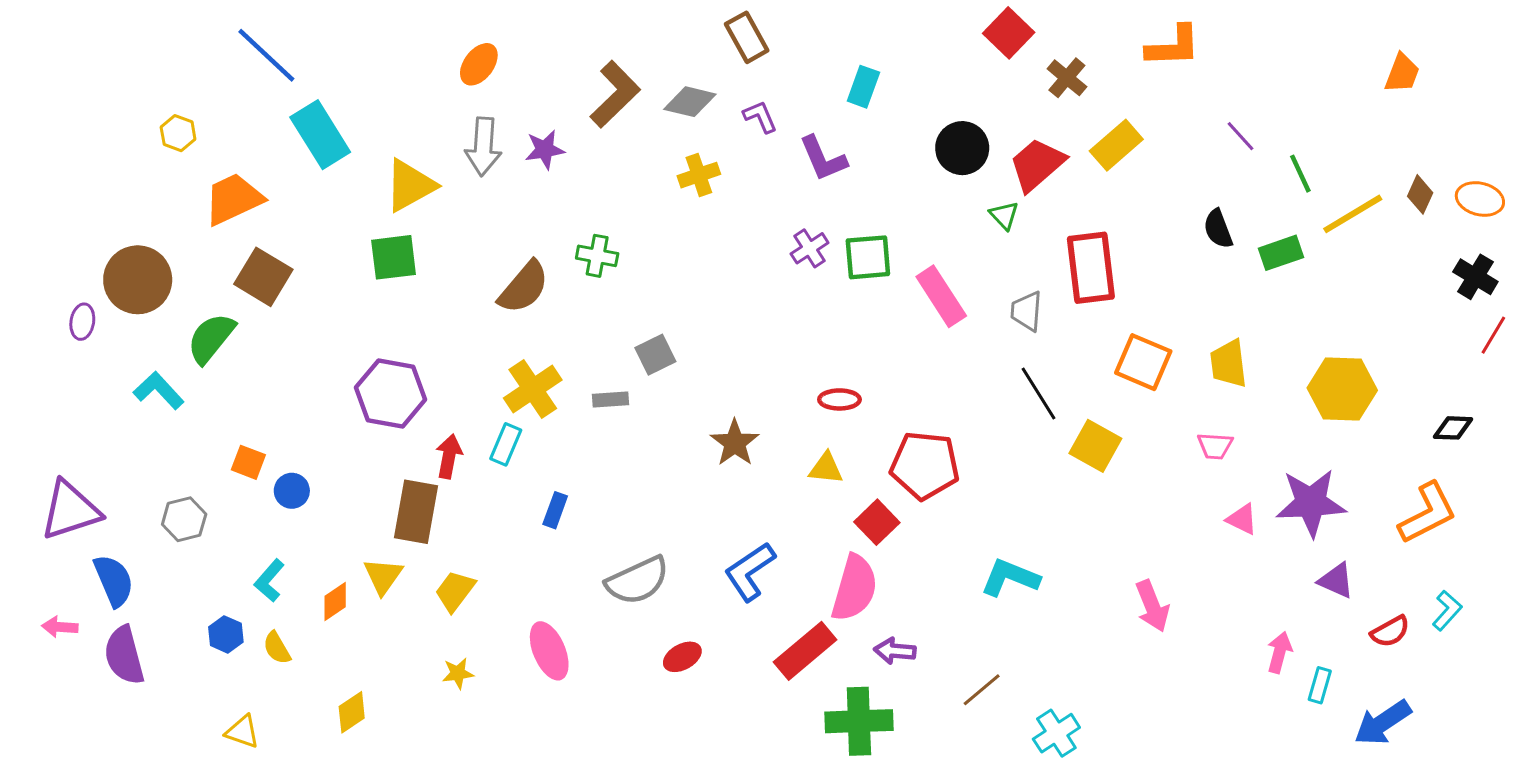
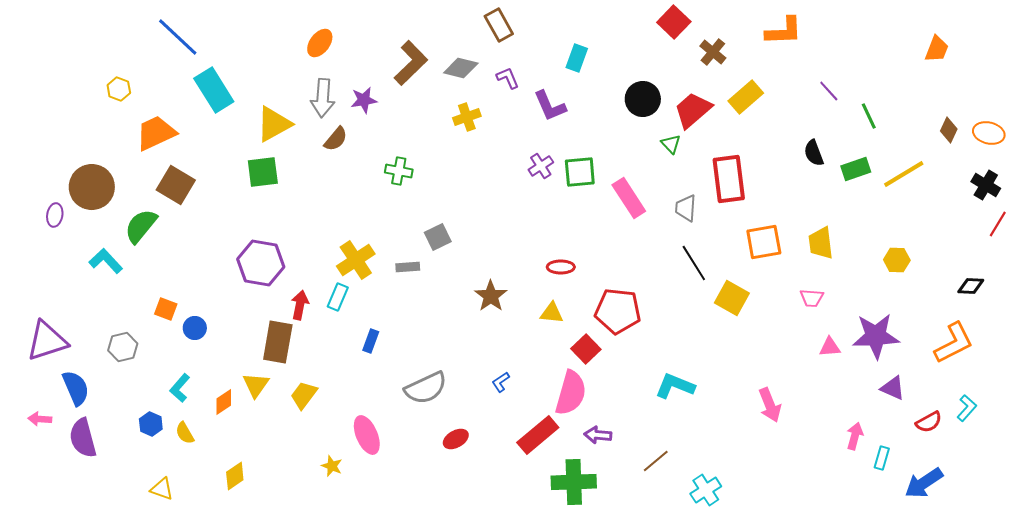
yellow line: (1353, 214) -> (904, 174), moved
brown semicircle: (524, 287) -> (336, 139), moved, size x0.7
orange square: (1143, 362) -> (764, 242), turned -33
yellow hexagon: (1342, 389) -> (897, 260), size x0.6
pink triangle: (1242, 519) -> (830, 347), turned -30
blue L-shape: (750, 572) -> (501, 382), size x0.5
yellow star: (458, 673) -> (332, 466), moved, turned 30

